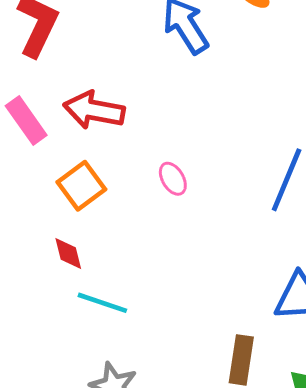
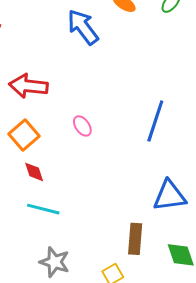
red diamond: (68, 253) -> (34, 172), moved

